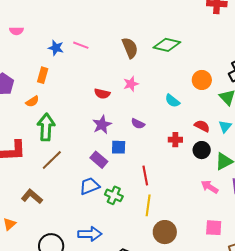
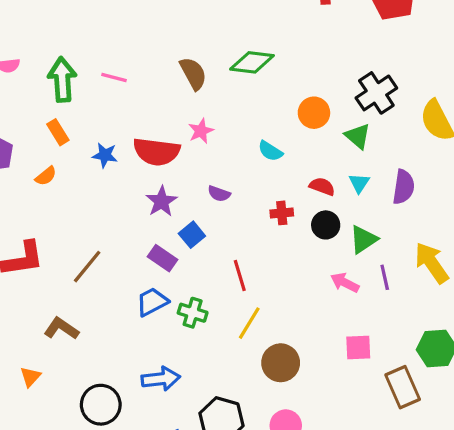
blue star: (56, 48) -> (105, 155), moved
orange rectangle: (43, 75) -> (58, 132), turned -42
red semicircle: (102, 94) -> (156, 152), size x1.8
green arrow: (46, 127) -> (62, 80), moved
blue square: (119, 147) -> (192, 235), turned -35
yellow line: (148, 205) -> (249, 323), turned 30

